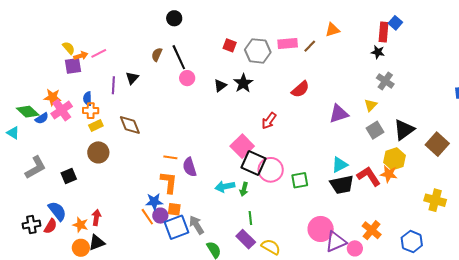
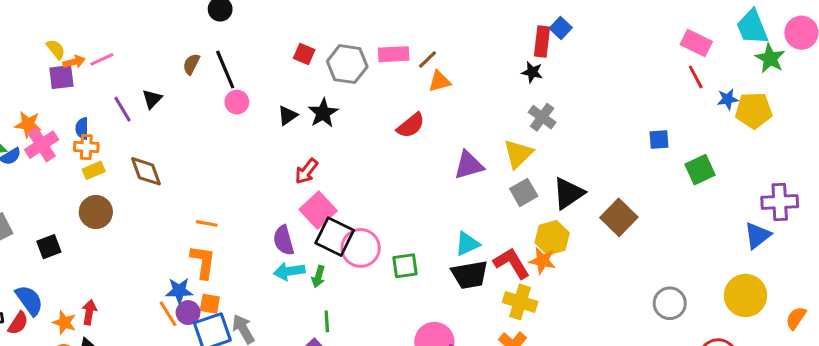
orange triangle: (332, 30) -> (439, 81), moved
purple line: (113, 85) -> (123, 109), turned -36
yellow triangle: (371, 105) -> (518, 154), size x1.5
red arrow: (269, 121) -> (307, 171), moved
purple semicircle: (190, 167) -> (284, 240), moved
yellow cross: (435, 200) -> (520, 302), moved

